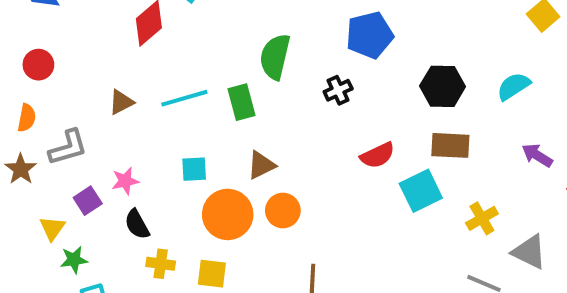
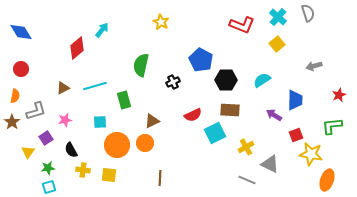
blue pentagon: (370, 35) -> (201, 60), moved, turned -30
green rectangle: (241, 102) -> (124, 100), moved
brown triangle: (261, 165) -> (152, 121), moved
pink star: (125, 181) -> (65, 120), moved
green star: (74, 260) -> (48, 168), moved

